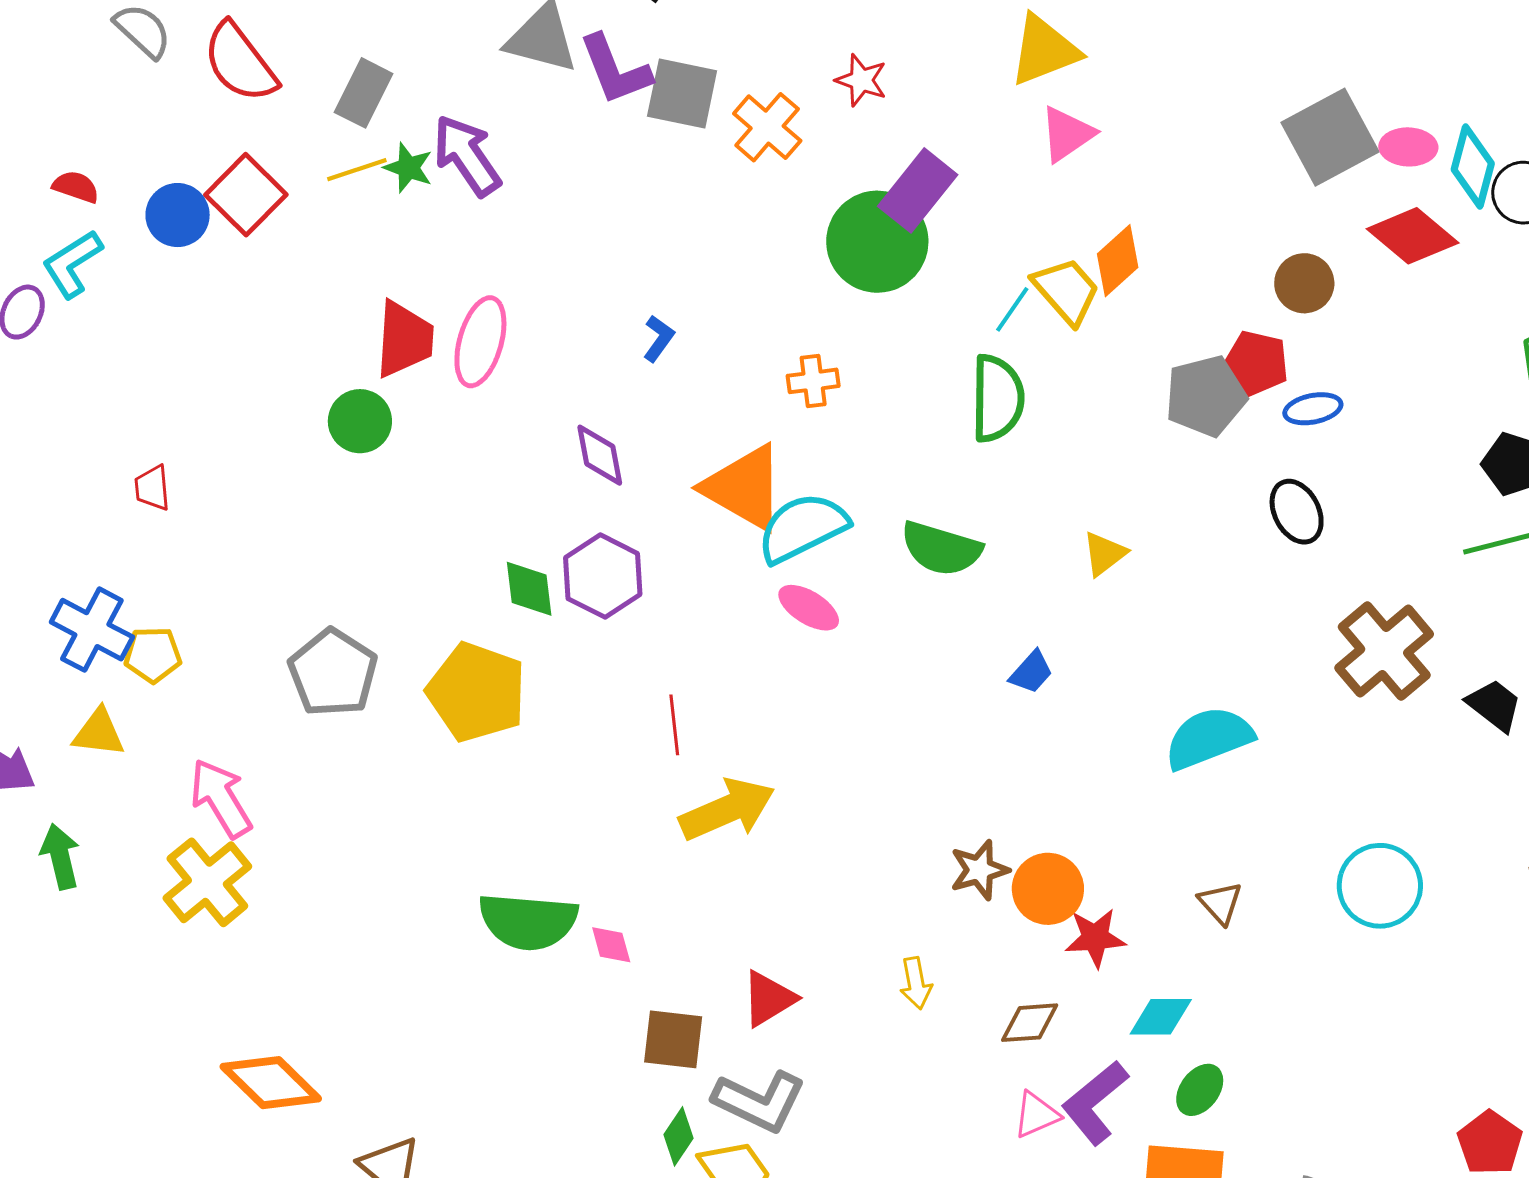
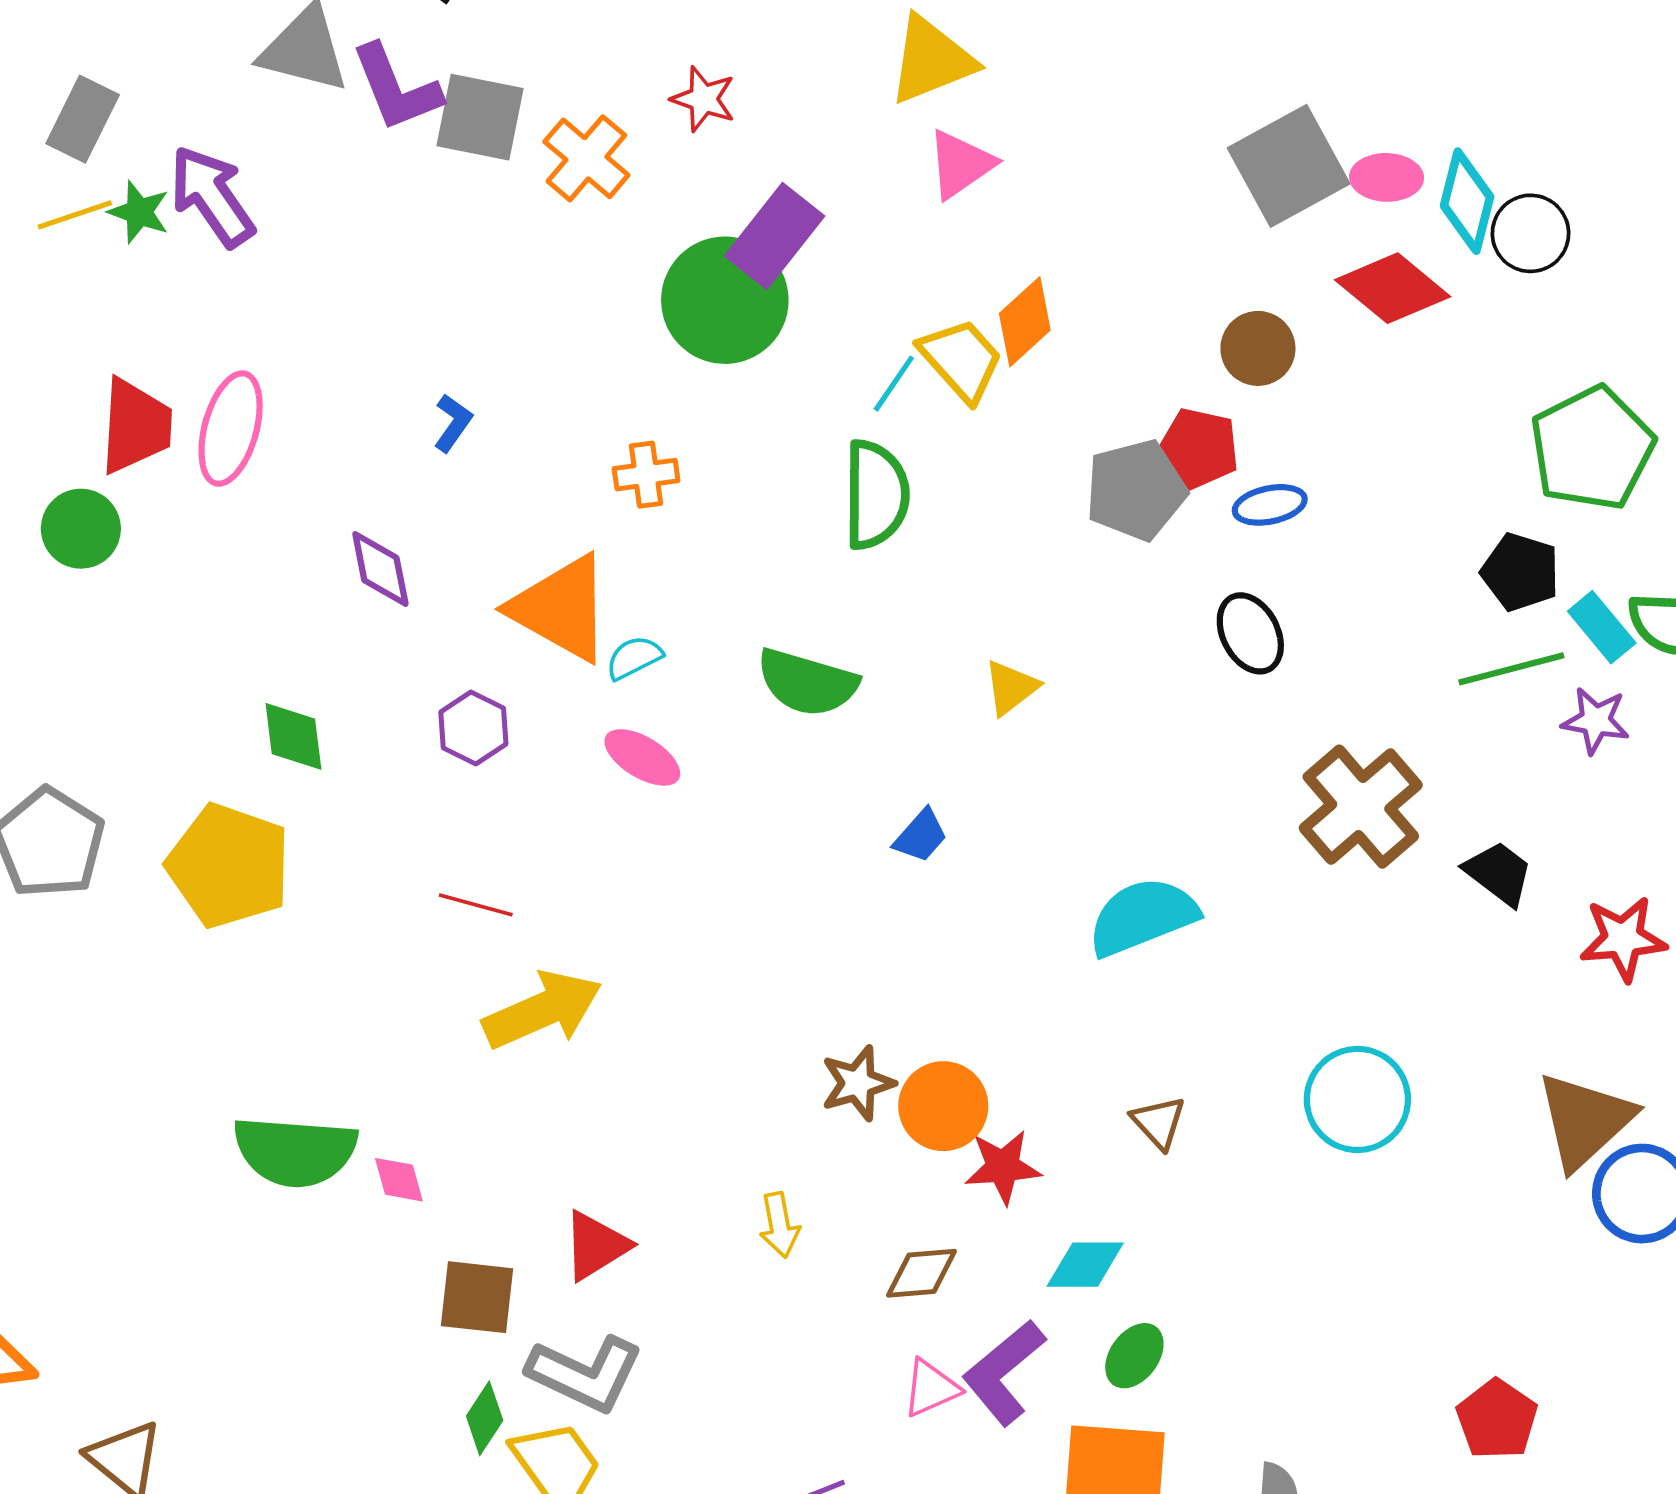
cyan semicircle: (803, 528) -> (634, 658), size x0.5
purple hexagon: (603, 576) -> (473, 728), moved, size x0.7
red line: (674, 725) -> (476, 905), turned -68

